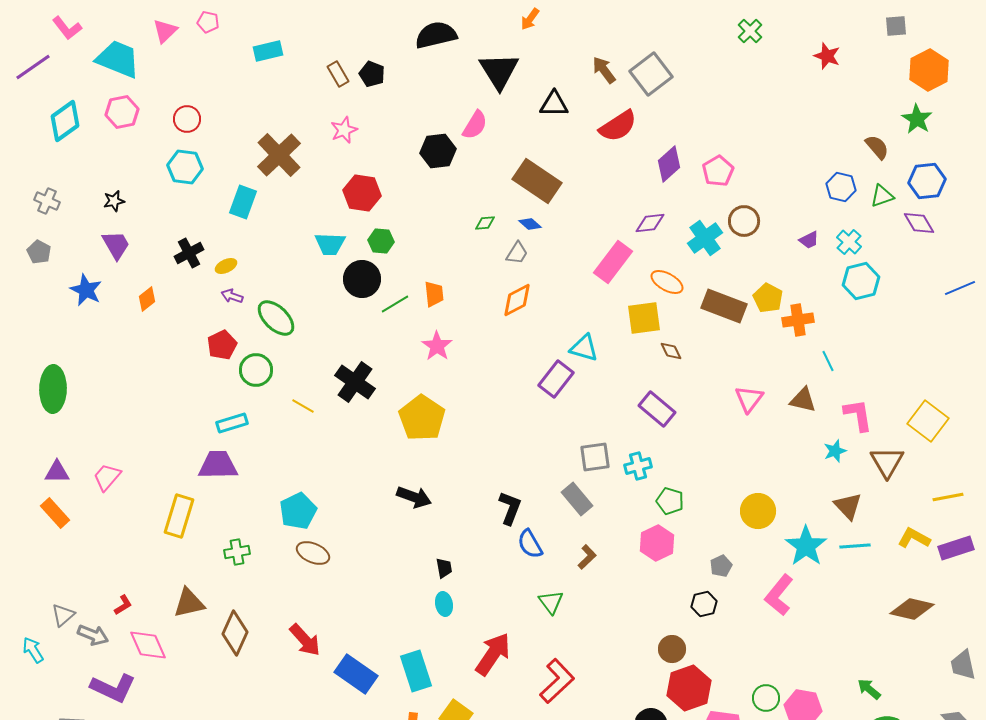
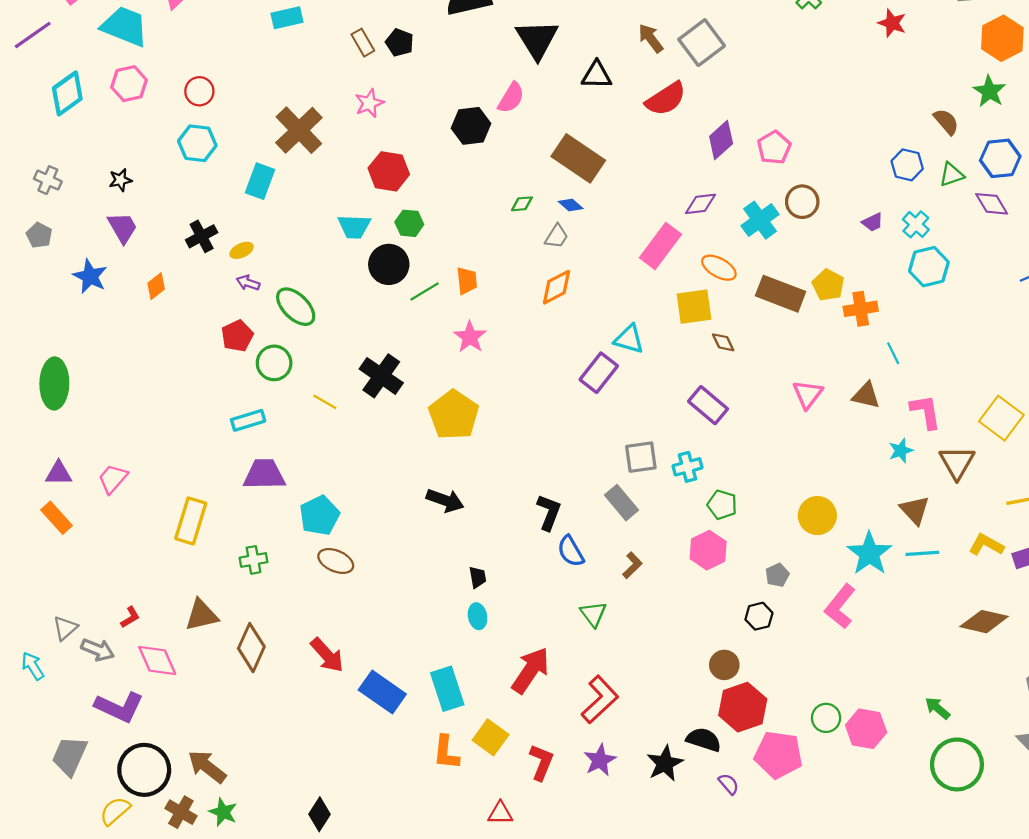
purple trapezoid: (218, 465) -> (264, 474), moved

